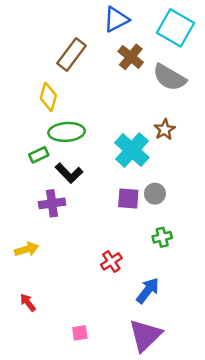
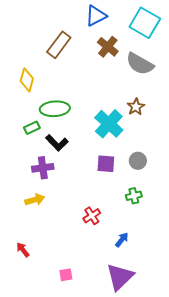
yellow diamond: (48, 97) -> (27, 80), moved
gray circle: (155, 194) -> (138, 161), moved
yellow arrow: (27, 249) -> (35, 200), moved
blue arrow: (148, 290) -> (122, 240), size x0.7

